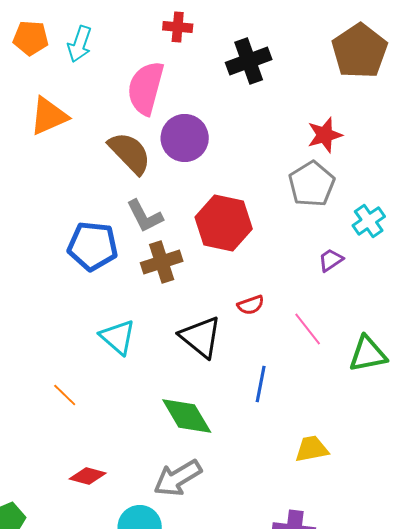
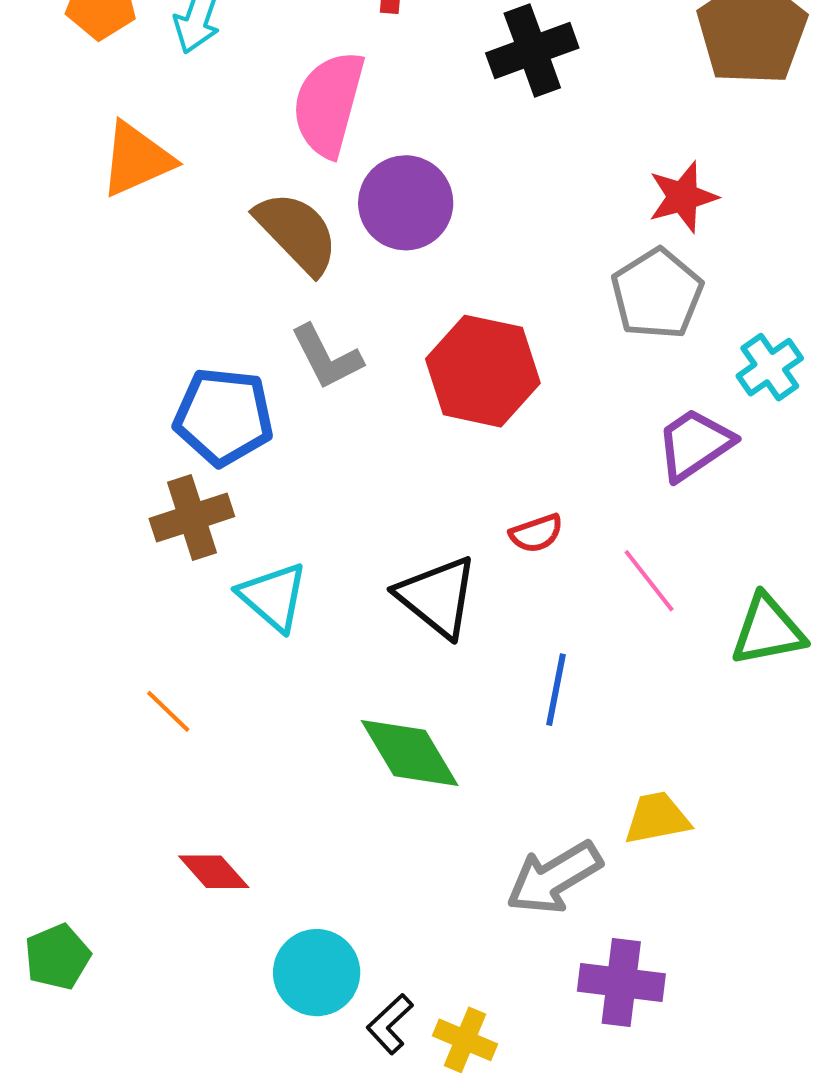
purple trapezoid: (331, 260) -> (695, 444), size x1.6
brown cross: (162, 262) -> (192, 517), moved
red diamond: (88, 476) -> (214, 872), turned 33
gray arrow: (178, 478) -> (554, 878), moved

